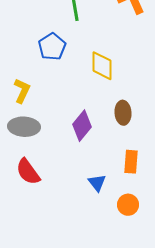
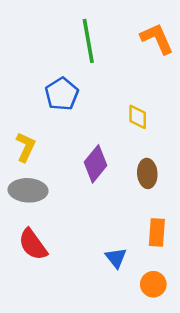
yellow diamond: (102, 66) -> (138, 117), moved, size x0.7
purple diamond: (82, 126) -> (95, 164), moved

